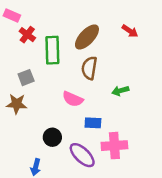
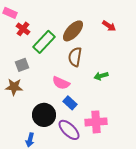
green rectangle: (52, 50) -> (44, 42), turned 45
blue rectangle: (93, 123) -> (70, 103), moved, turned 40
black circle: (52, 137) -> (44, 115), size x1.5

